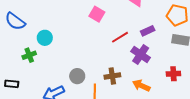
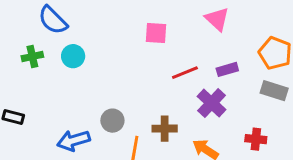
pink square: (97, 14) -> (156, 33), turned -35
blue semicircle: (15, 21) -> (53, 20), moved
green cross: (29, 55) -> (32, 56), moved

